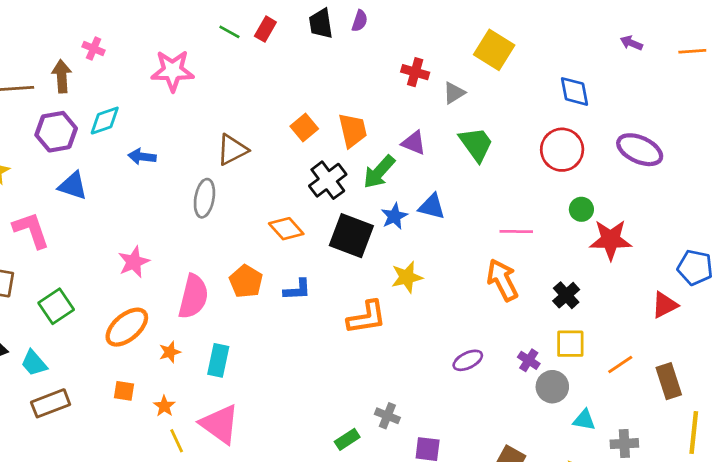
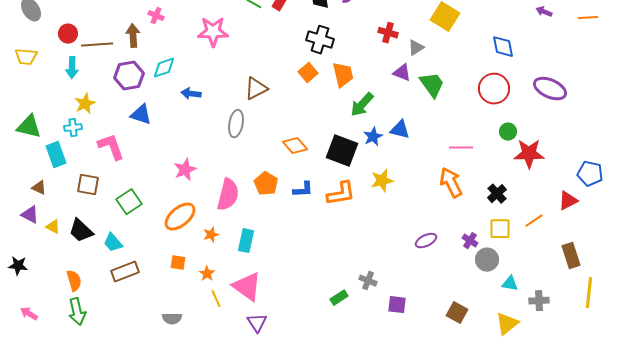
purple triangle: (414, 143) -> (402, 73), moved
black cross: (328, 180) -> (320, 40), moved, turned -36
orange L-shape: (367, 317) -> (341, 194), moved
orange line: (620, 365) -> (534, 221), moved

